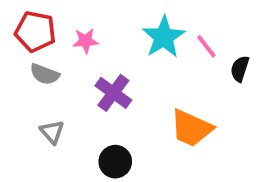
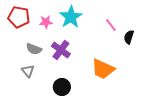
cyan star: (164, 37) -> (71, 17), moved
gray semicircle: (45, 74) -> (34, 49), moved

